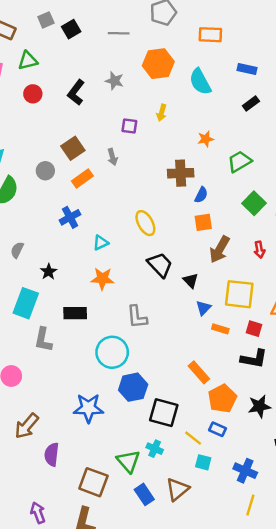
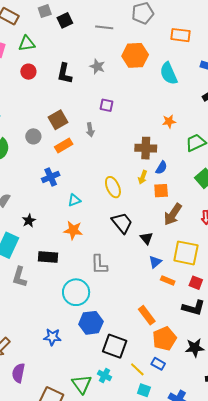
black L-shape: (76, 92) -> (65, 73), turned -30
yellow arrow: (162, 113) -> (143, 177), moved
blue star: (88, 408) -> (52, 337), size x0.7

